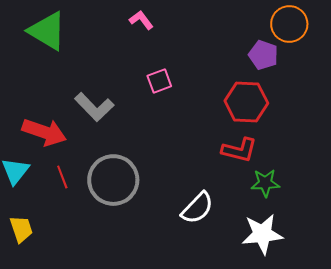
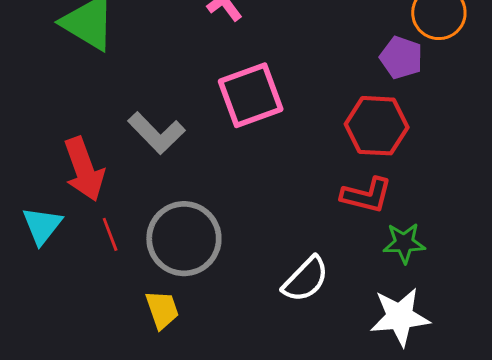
pink square: (159, 81) -> (251, 95), size x1.8
red arrow: (44, 132) -> (84, 169), turned 51
yellow trapezoid: (21, 229) -> (162, 310), moved

